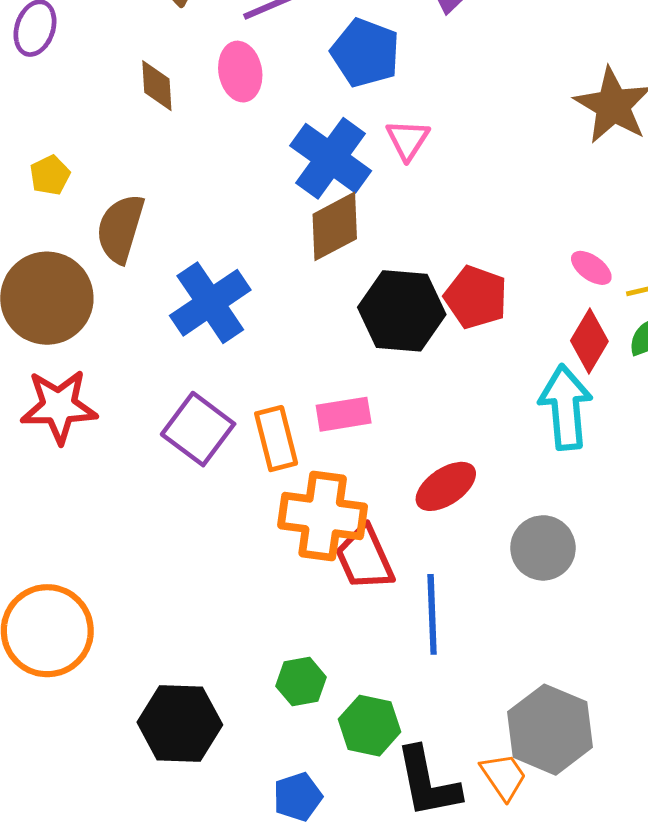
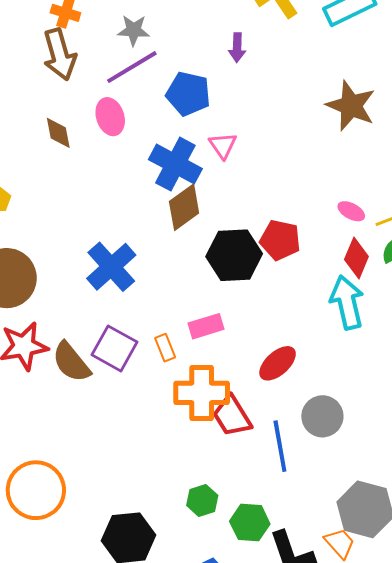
brown semicircle: (120, 228) -> (71, 362), moved, turned -48
orange rectangle: (276, 439) -> (165, 348), size x0.7
gray circle: (543, 548) -> (322, 416), moved

